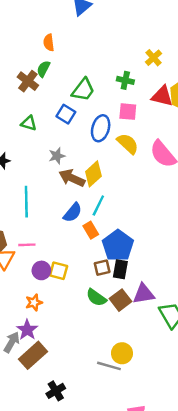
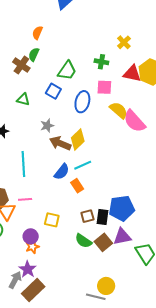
orange semicircle: (49, 43) -> (37, 33), turned 32
yellow semicircle: (128, 144) -> (119, 110), moved
cyan line: (98, 205) -> (83, 165), turned 42
blue pentagon: (118, 245) -> (122, 208), moved, turned 30
purple circle: (41, 270) -> (31, 236), moved

